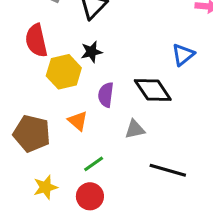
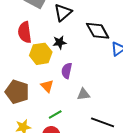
black diamond: (153, 90) -> (98, 31), moved

